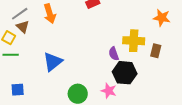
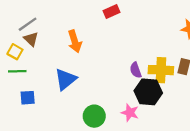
orange arrow: (50, 14) -> (75, 41), moved
yellow cross: (134, 41) -> (161, 70), moved
blue square: (18, 90) -> (28, 98), moved

